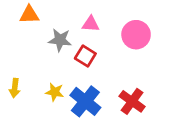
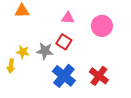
gray star: (60, 40) -> (45, 51), moved
yellow star: (55, 92) -> (23, 52), moved

